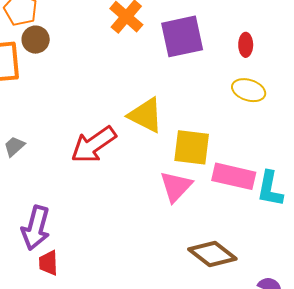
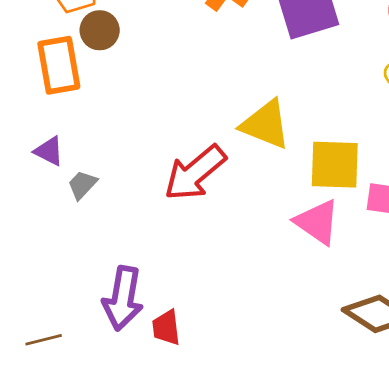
pink triangle: (176, 186) -> (317, 222), turned -33
red trapezoid: (48, 263) -> (166, 328), moved

